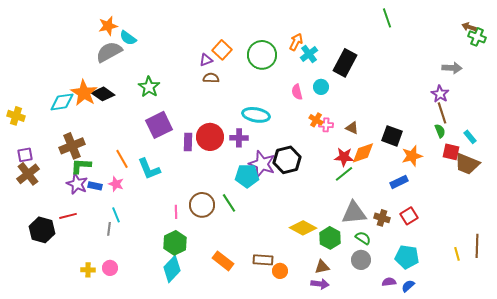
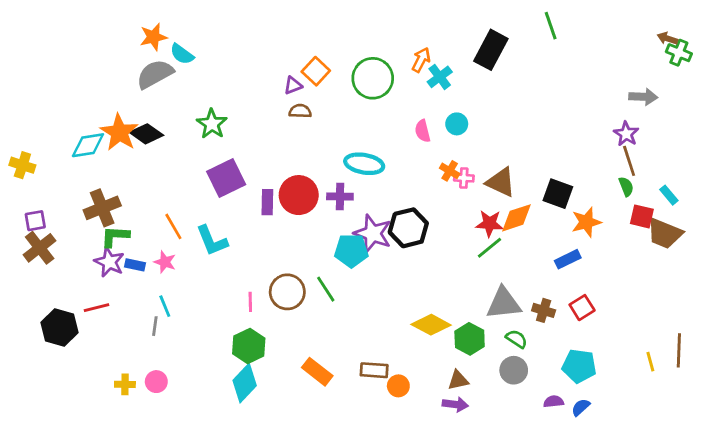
black rectangle: (345, 63) -> (491, 50), moved
brown triangle: (352, 128) -> (501, 182), size x1.6

